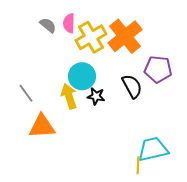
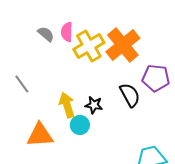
cyan circle: (82, 76) -> (80, 125), moved, size x0.7
gray line: (26, 93) -> (22, 84), moved

